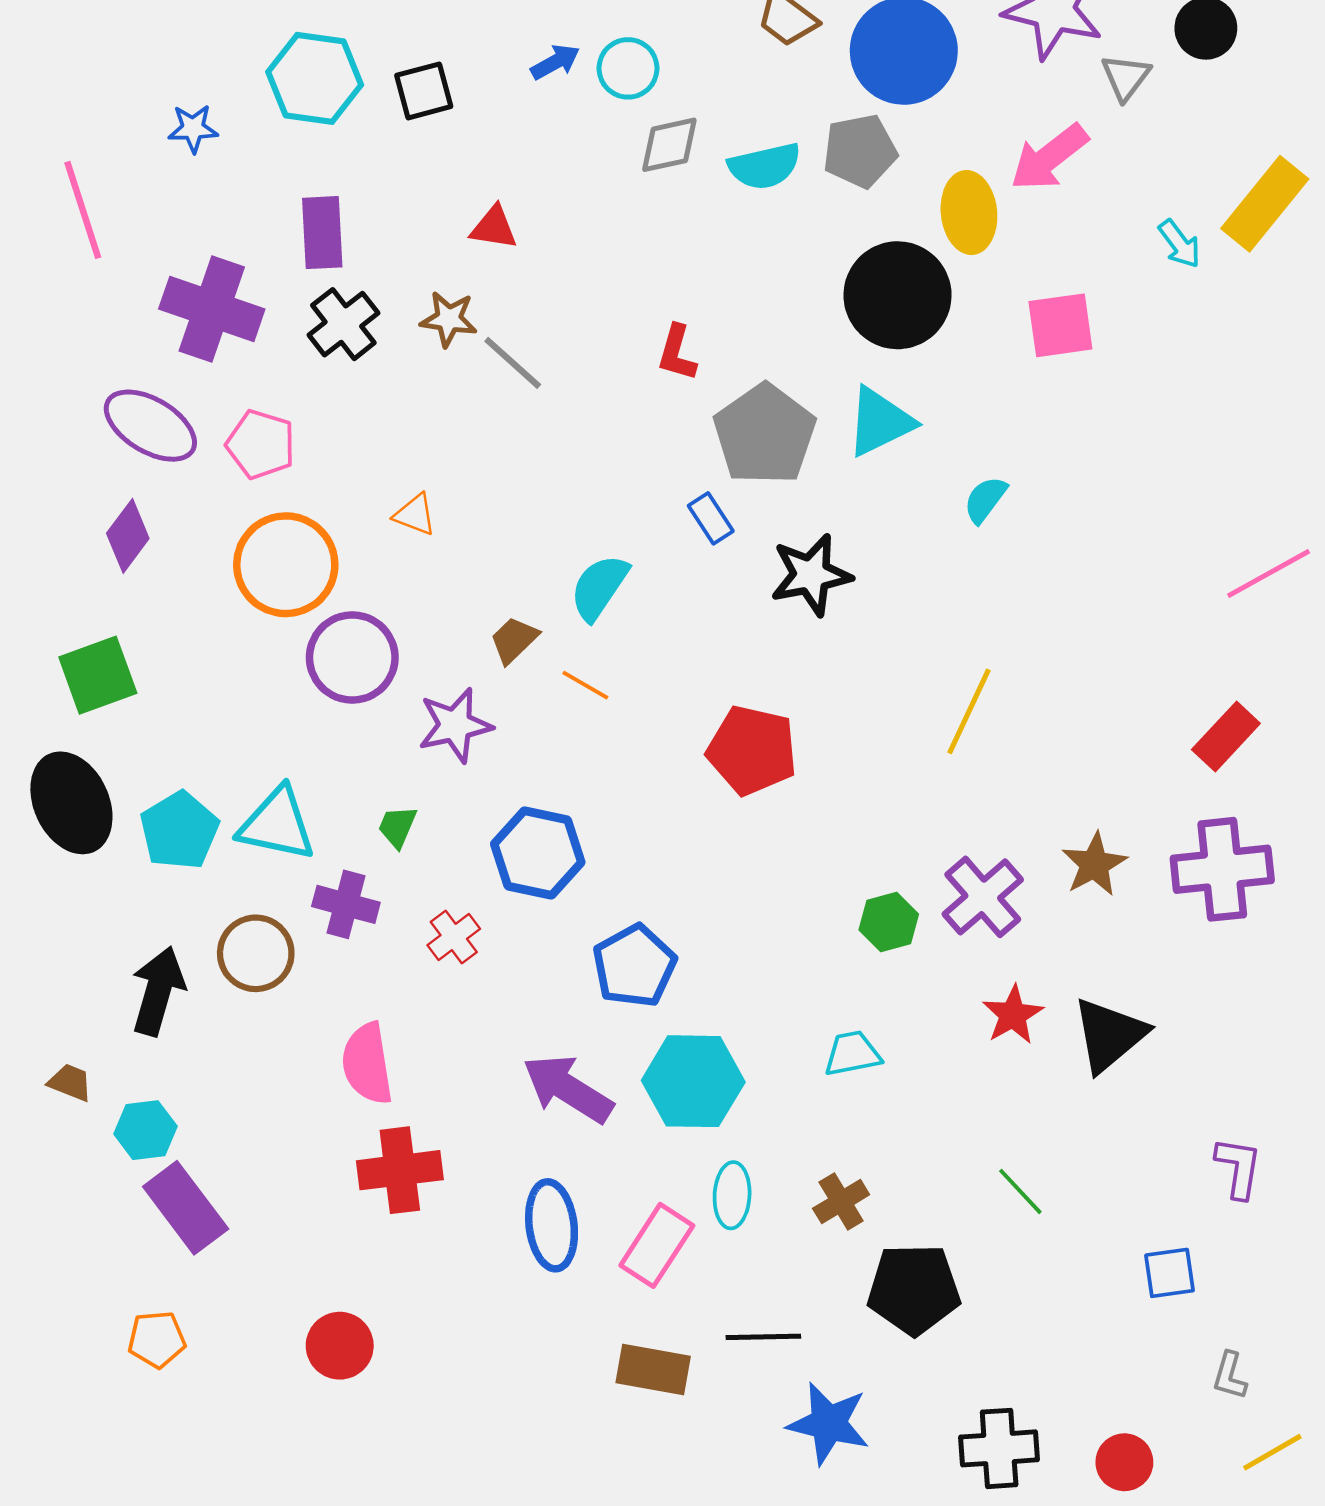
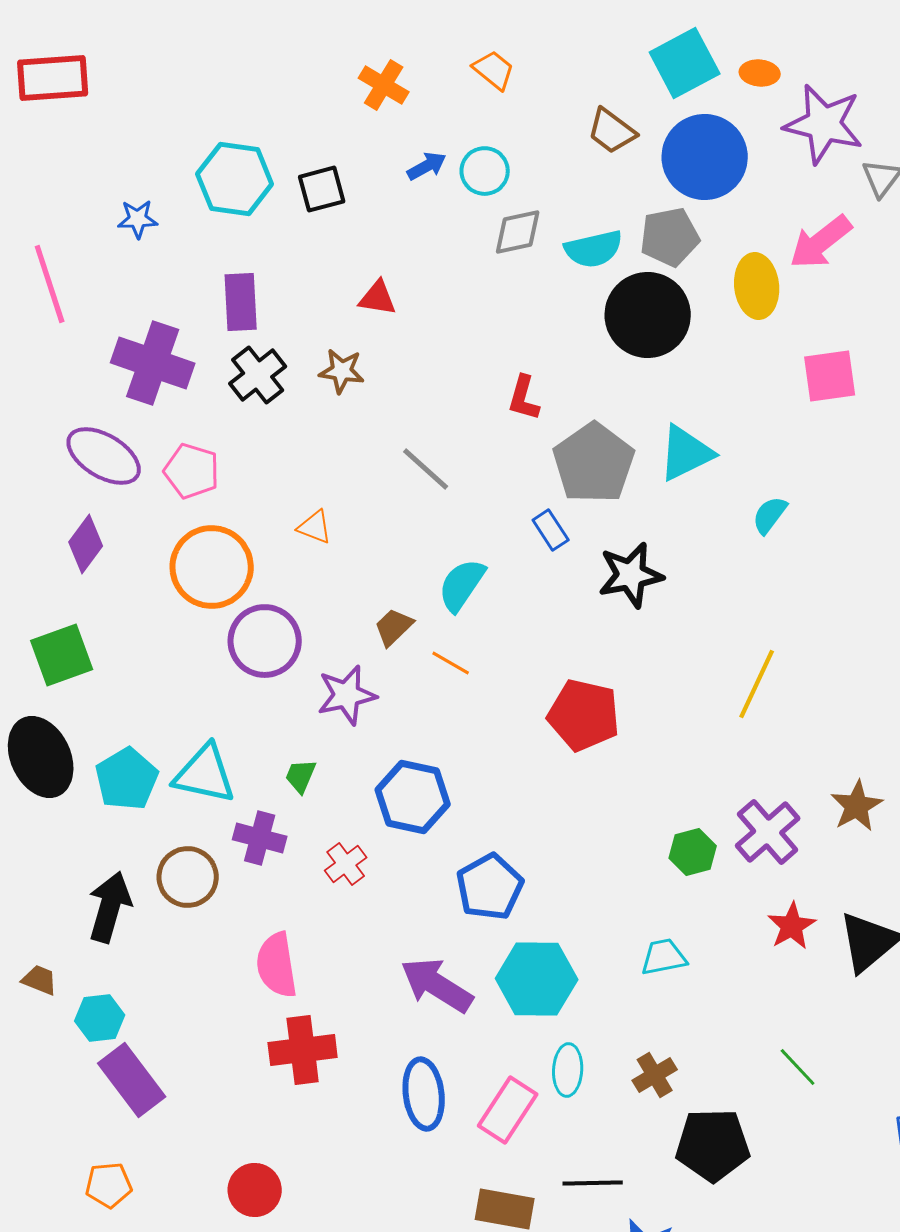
black circle: (898, 295) -> (648, 315), moved
gray line: (513, 363) -> (426, 469), moved

